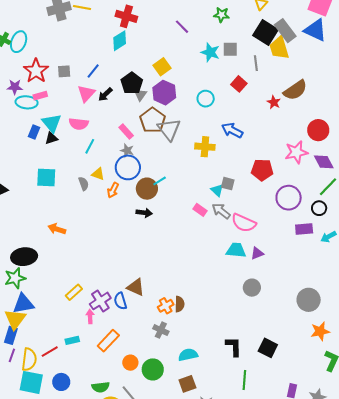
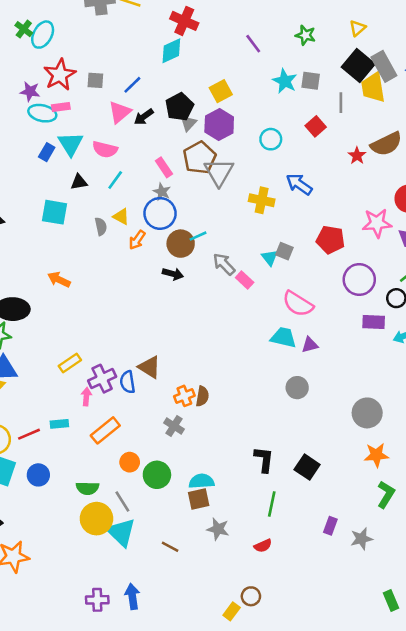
black triangle: (51, 138) -> (79, 182), moved
gray arrow: (221, 211) -> (224, 264), moved
cyan semicircle: (188, 355) -> (201, 481), moved

